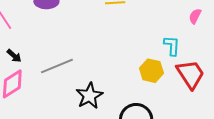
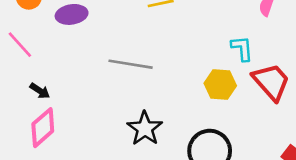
gray line: (57, 66) -> (131, 64), moved, turned 40

